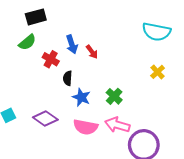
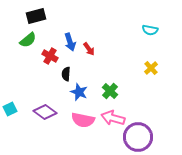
cyan semicircle: (156, 32) -> (150, 30), size x0.6

